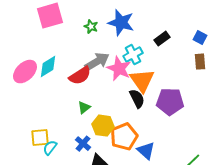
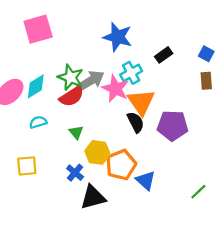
green star: (91, 27) -> (71, 77), moved, size x1.6
green triangle: (84, 108) -> (76, 132), turned -32
cyan semicircle: (50, 148) -> (38, 122), moved, turned 35

